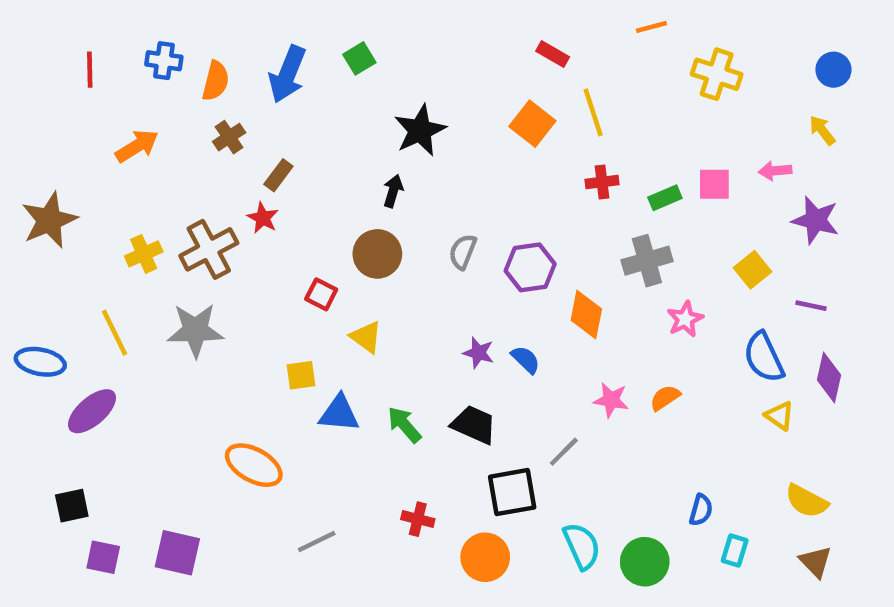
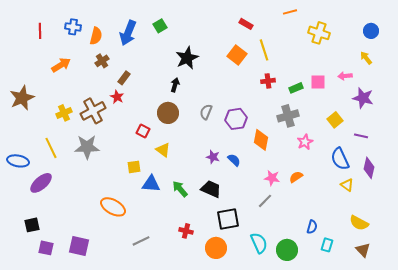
gray line: (564, 452) -> (265, 201), moved

